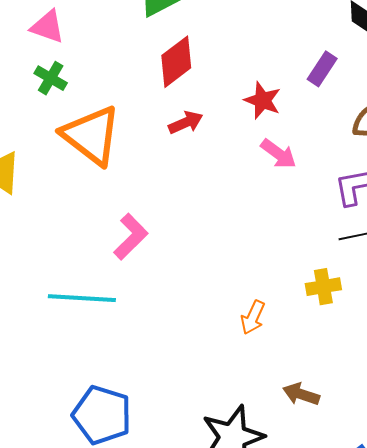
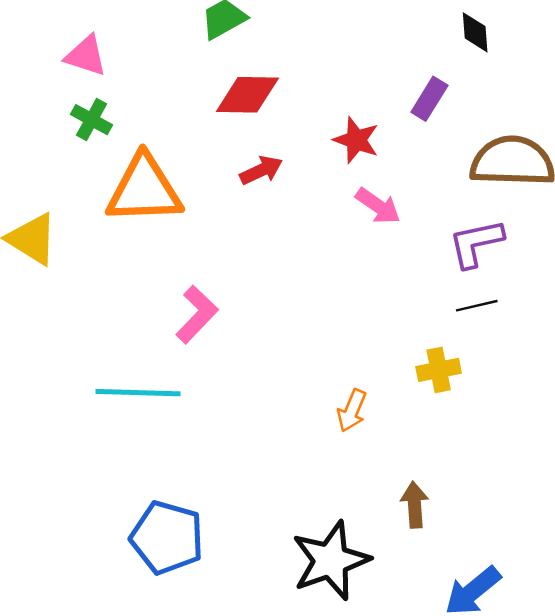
red diamond: (176, 62) -> (247, 95), turned 40
orange triangle: (91, 135) -> (144, 190), turned -38
brown arrow: (301, 394) -> (415, 505), turned 69

